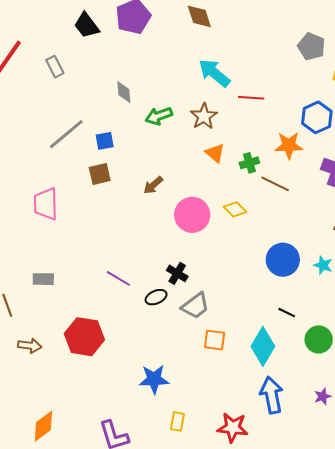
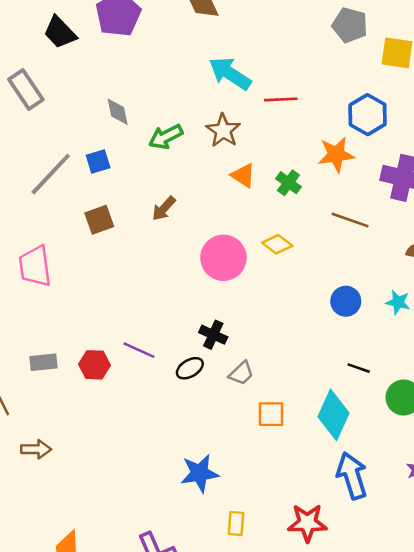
gray rectangle: (55, 67) -> (26, 90), size x1.4
blue square: (105, 141) -> (98, 162), moved
green cross: (249, 163) -> (288, 183), turned -30
brown line: (275, 184) -> (350, 220), moved
brown arrow: (153, 185) -> (164, 209), moved
blue circle: (283, 260) -> (346, 301), size x0.7
gray trapezoid: (195, 306) -> (241, 373), size x0.7
red hexagon: (84, 337) -> (94, 365), moved, size x0.6

